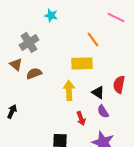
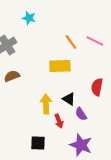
pink line: (116, 17) -> (95, 41), moved
yellow arrow: (69, 90) -> (46, 104), moved
black triangle: (98, 92) -> (69, 99), moved

